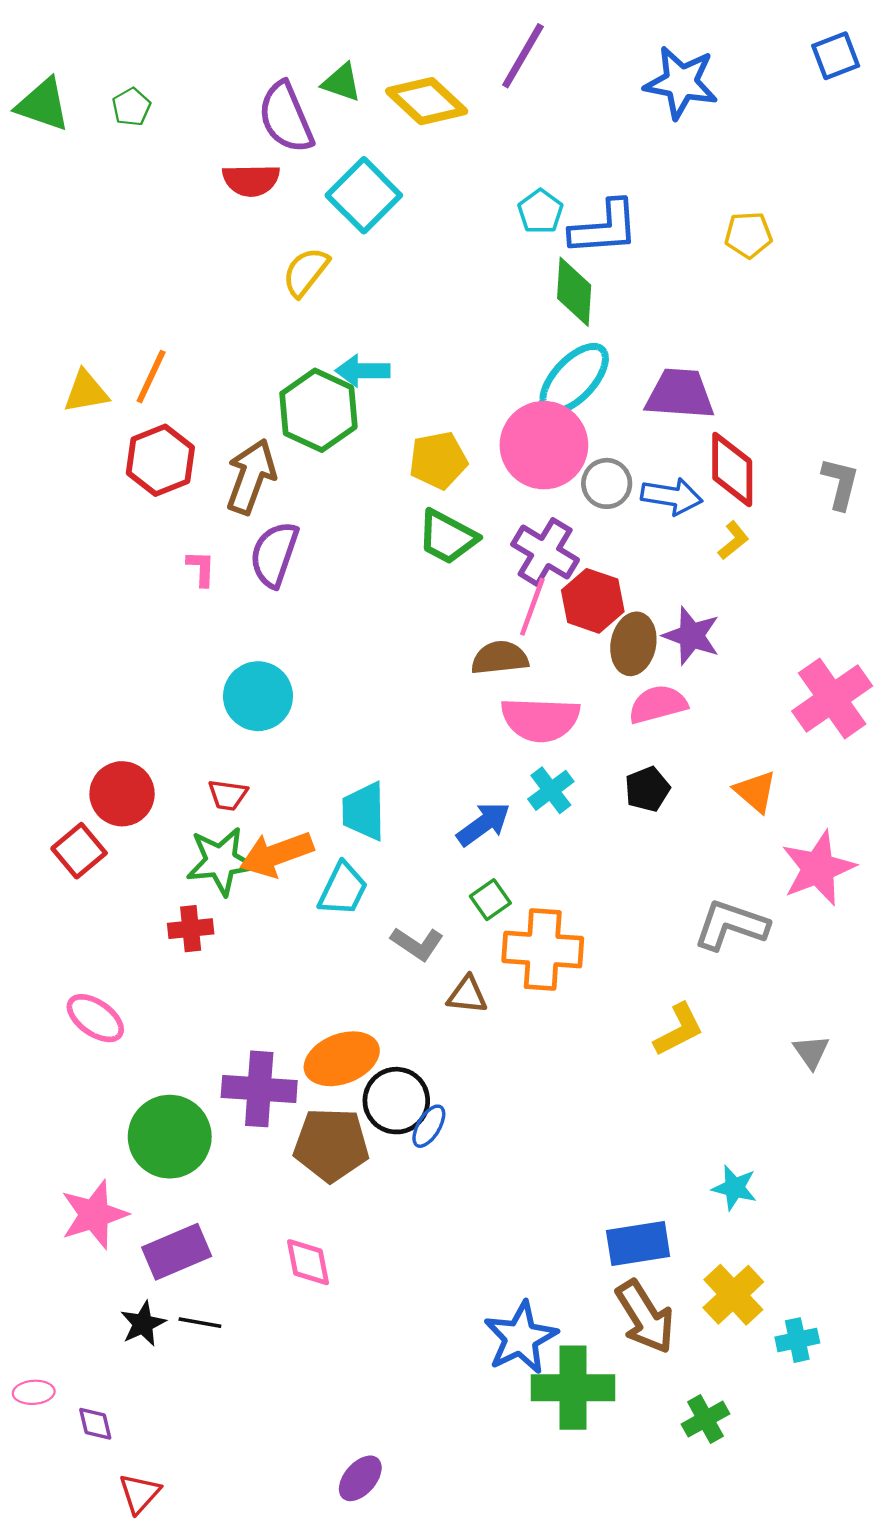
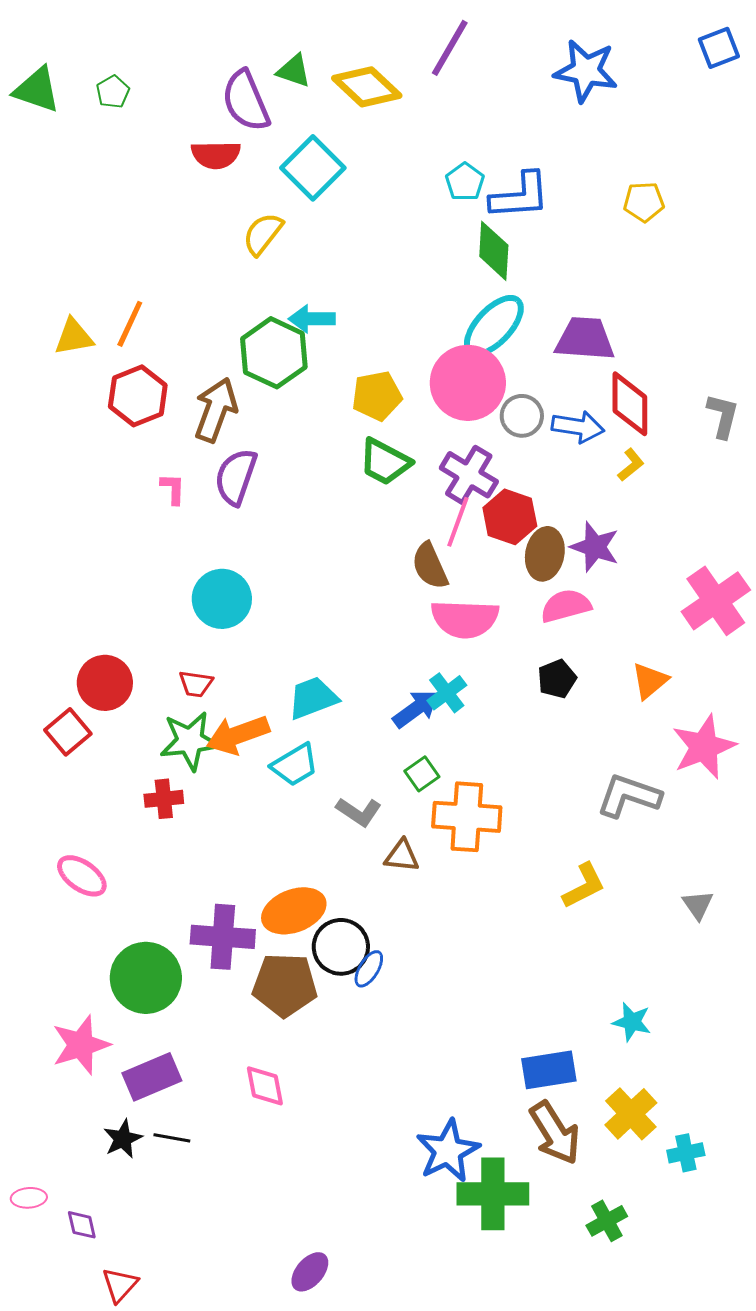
brown semicircle: (500, 658) -> (430, 566), turned -108
cyan cross: (551, 790) -> (447, 693), moved
orange triangle: (755, 791) -> (650, 681), turned 39
cyan trapezoid: (364, 811) -> (313, 698), turned 70
cyan trapezoid: (343, 889) -> (295, 765), turned 33

